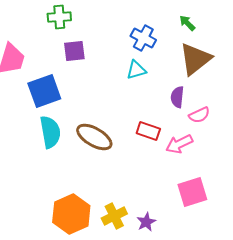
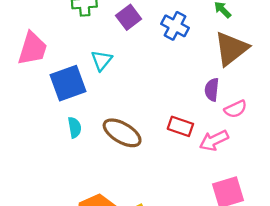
purple square: (74, 51) -> (129, 17), moved, turned -30
cyan triangle: (136, 70) -> (102, 60), moved, turned -35
cyan semicircle: (50, 132) -> (75, 127), size x0.6

